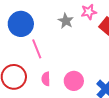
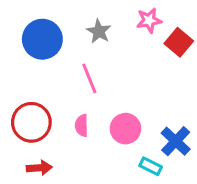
gray star: (66, 21) -> (99, 31), moved
pink line: (37, 49) -> (89, 78), moved

